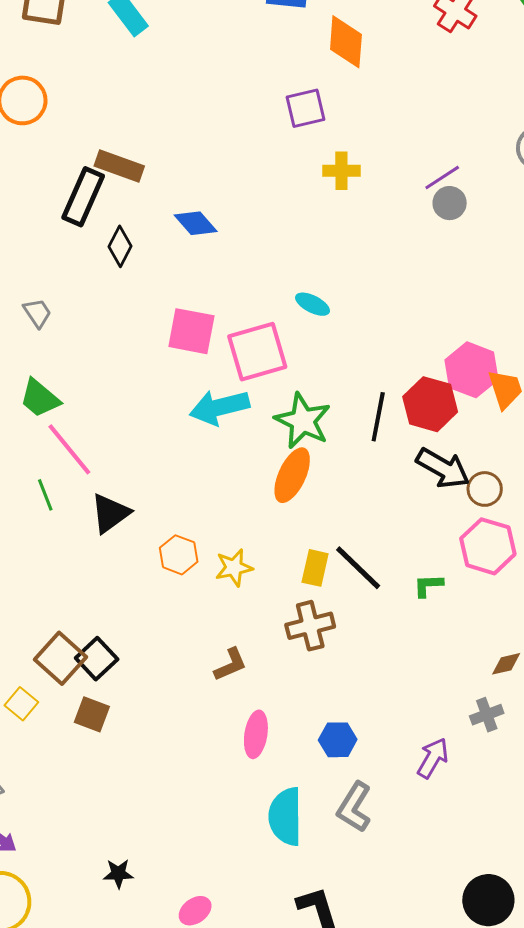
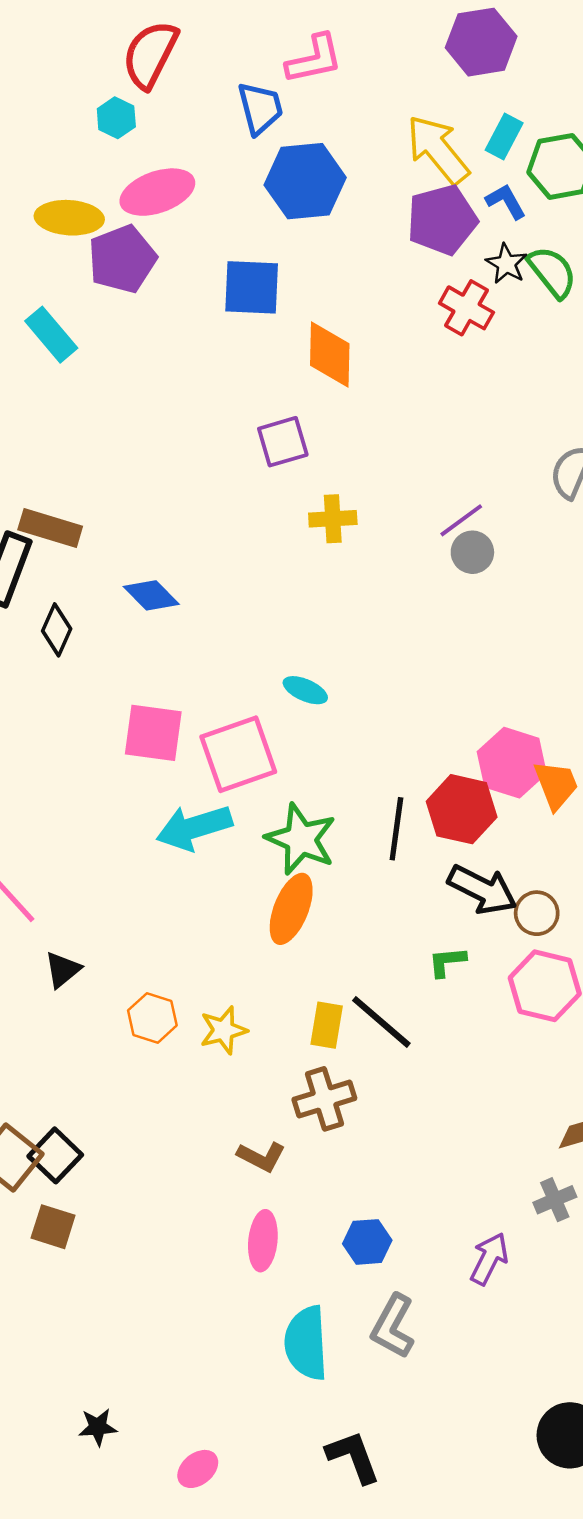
black triangle: (110, 513) -> (63, 970), size x0.7
green L-shape: (428, 585) -> (447, 962), moved
brown L-shape: (230, 665) -> (261, 1157), moved, turned 54

